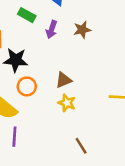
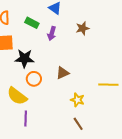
brown star: (82, 30) -> (82, 28), moved
yellow star: (67, 103) -> (77, 100), moved

